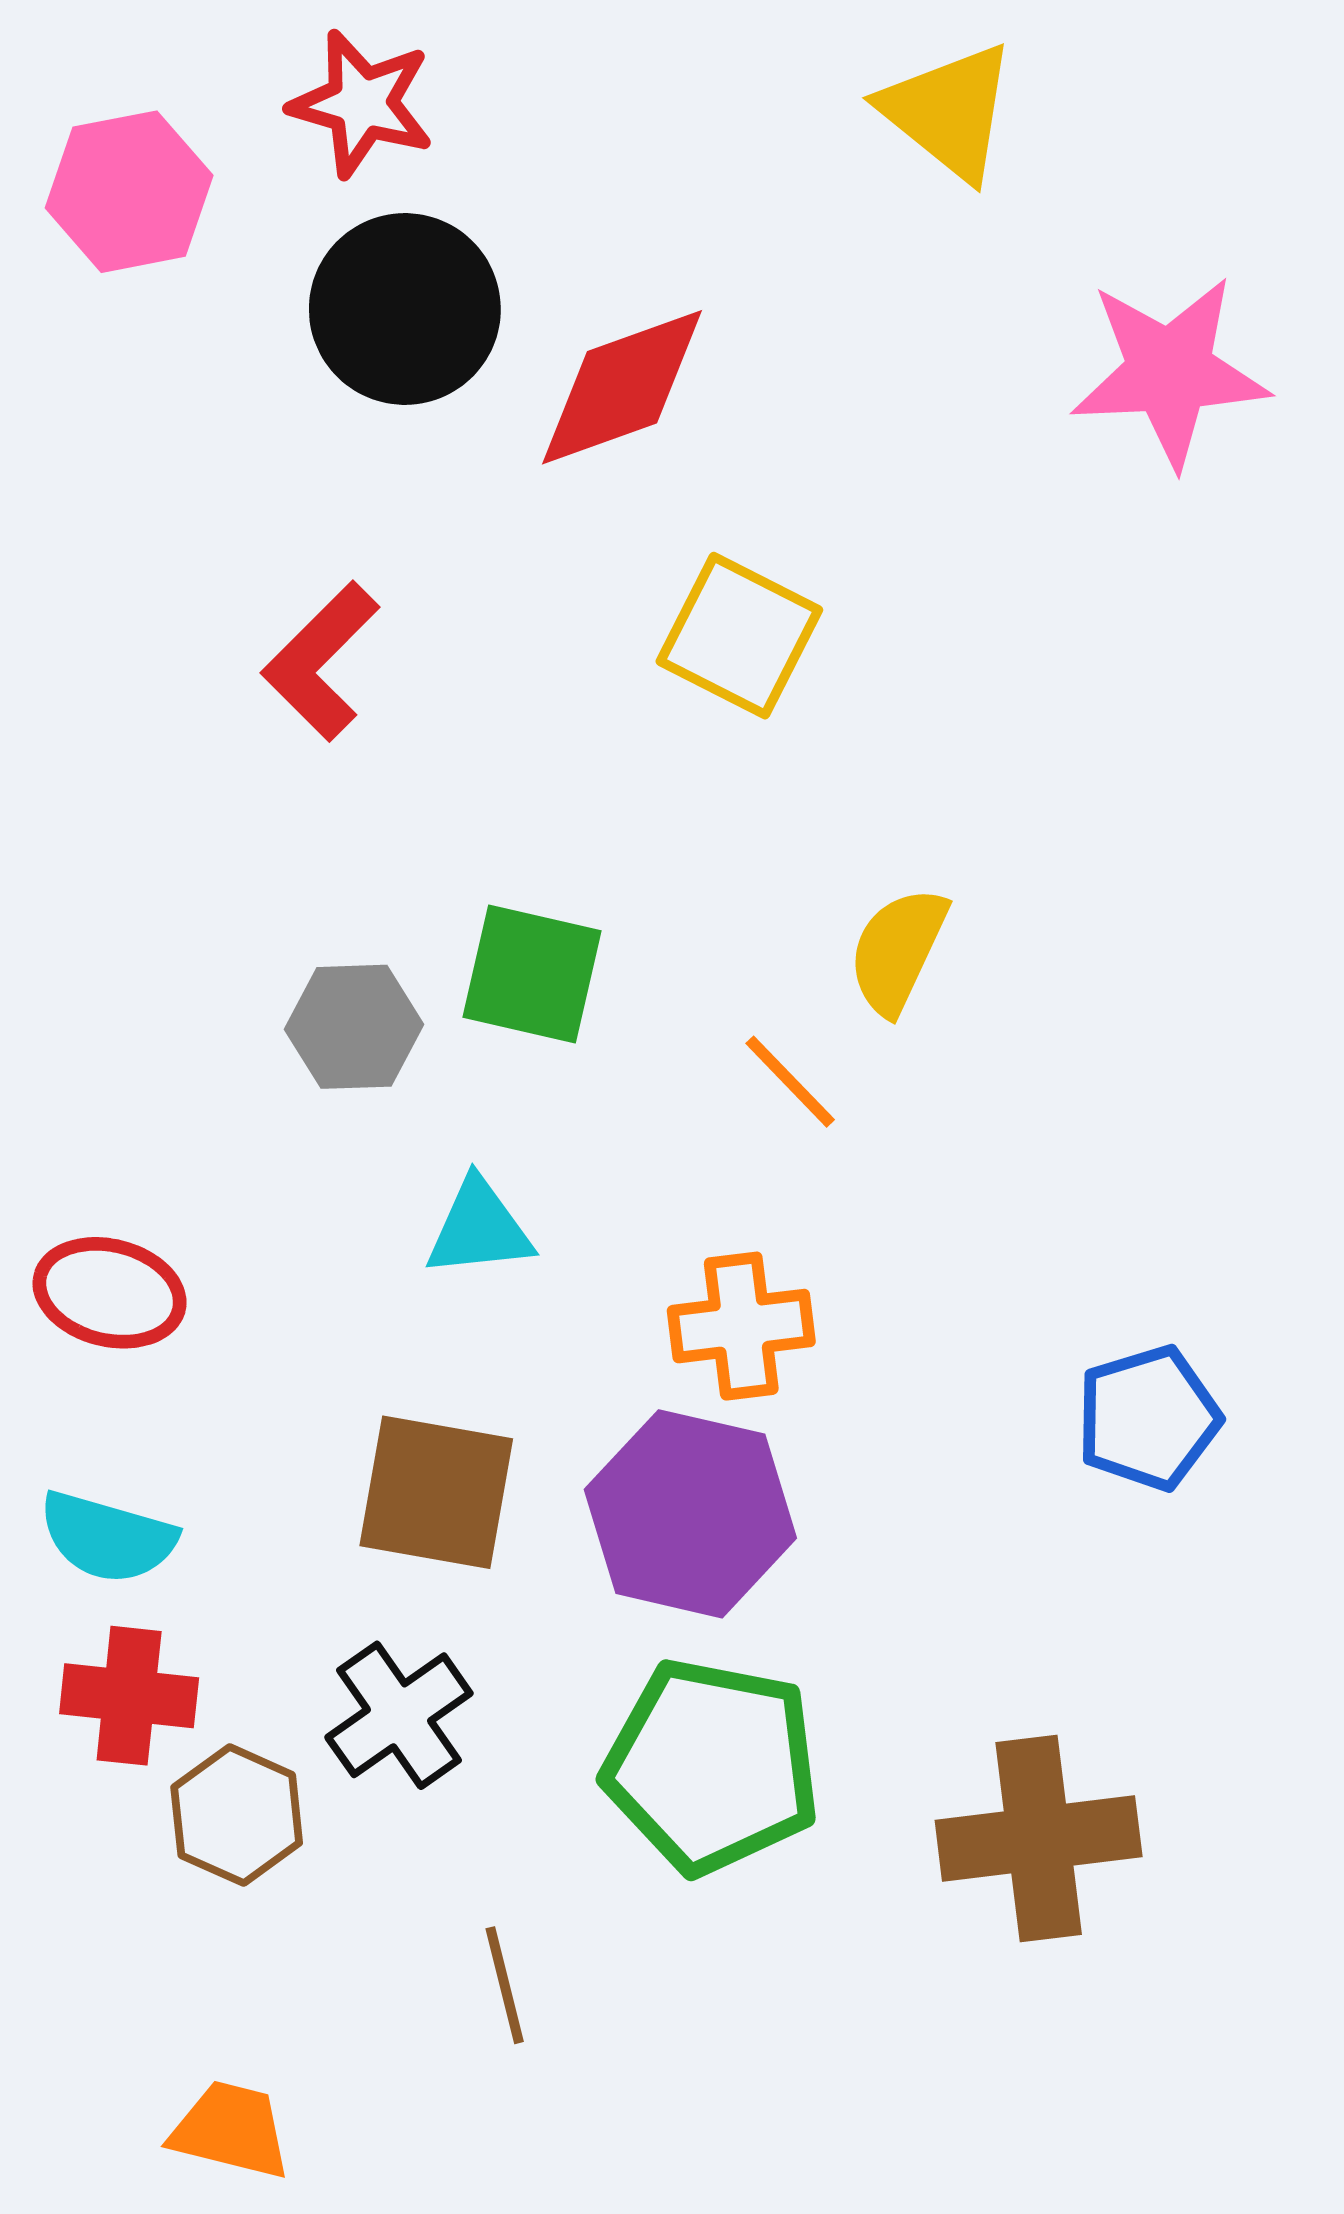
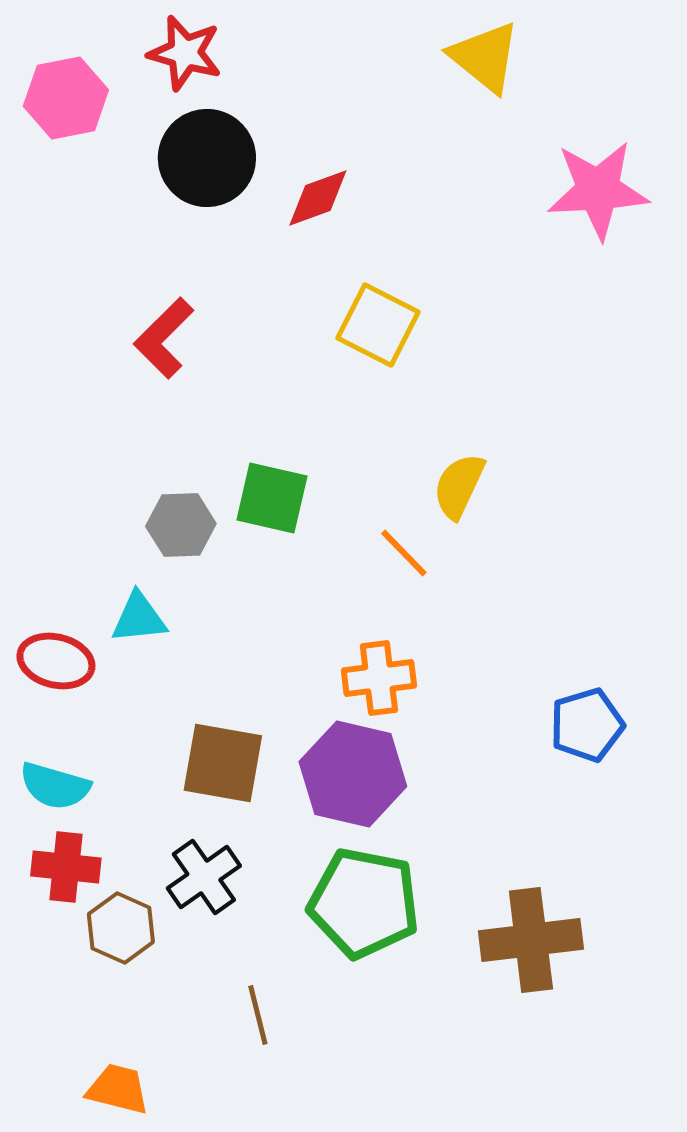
red diamond: (622, 387) -> (318, 198), size x0.7
cyan triangle: (479, 1228) -> (139, 618), moved

